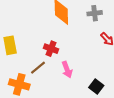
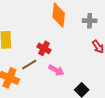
pink arrow: (67, 70) -> (56, 70), turned -49

